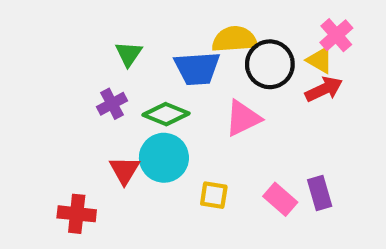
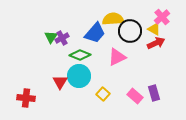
green triangle: (129, 54) -> (51, 37), moved
blue trapezoid: (197, 68) -> (95, 33), turned -45
purple cross: (112, 104) -> (62, 38), moved
yellow square: (214, 195) -> (103, 94), turned 32
red cross: (77, 214) -> (26, 98), moved

